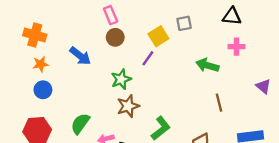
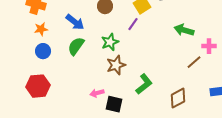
pink cross: (237, 47) -> (209, 46), moved
brown line: (219, 103) -> (194, 62), turned 63
green semicircle: (80, 124) -> (76, 46), moved

